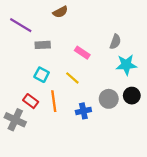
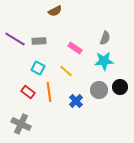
purple line: (21, 25) -> (15, 39), moved
cyan star: (126, 65) -> (104, 61), moved
blue cross: (83, 111) -> (76, 101), turned -32
gray cross: (15, 120) -> (21, 124), moved

